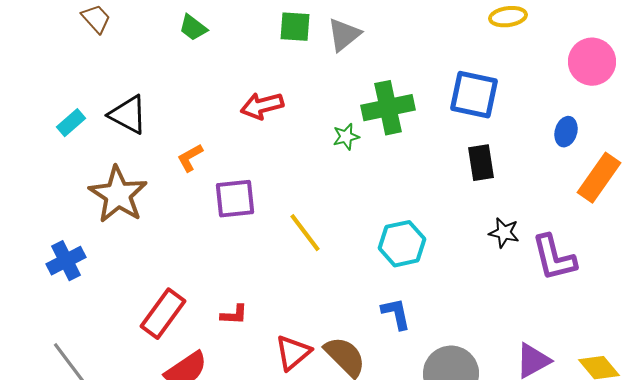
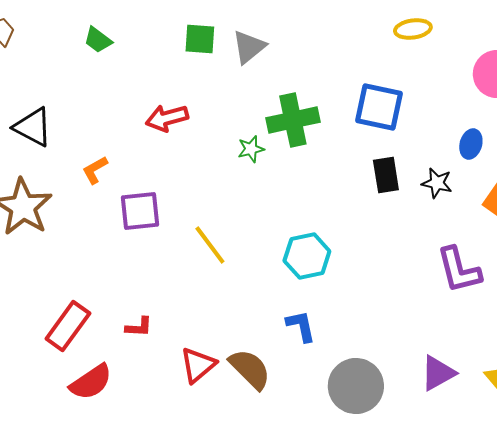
black star: (504, 233) -> (437, 183), moved

